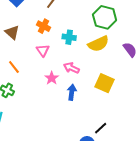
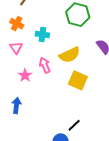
yellow semicircle: (98, 44) -> (70, 55), moved
pink arrow: (71, 68) -> (45, 65), turned 42
blue arrow: (72, 92) -> (16, 105), moved

